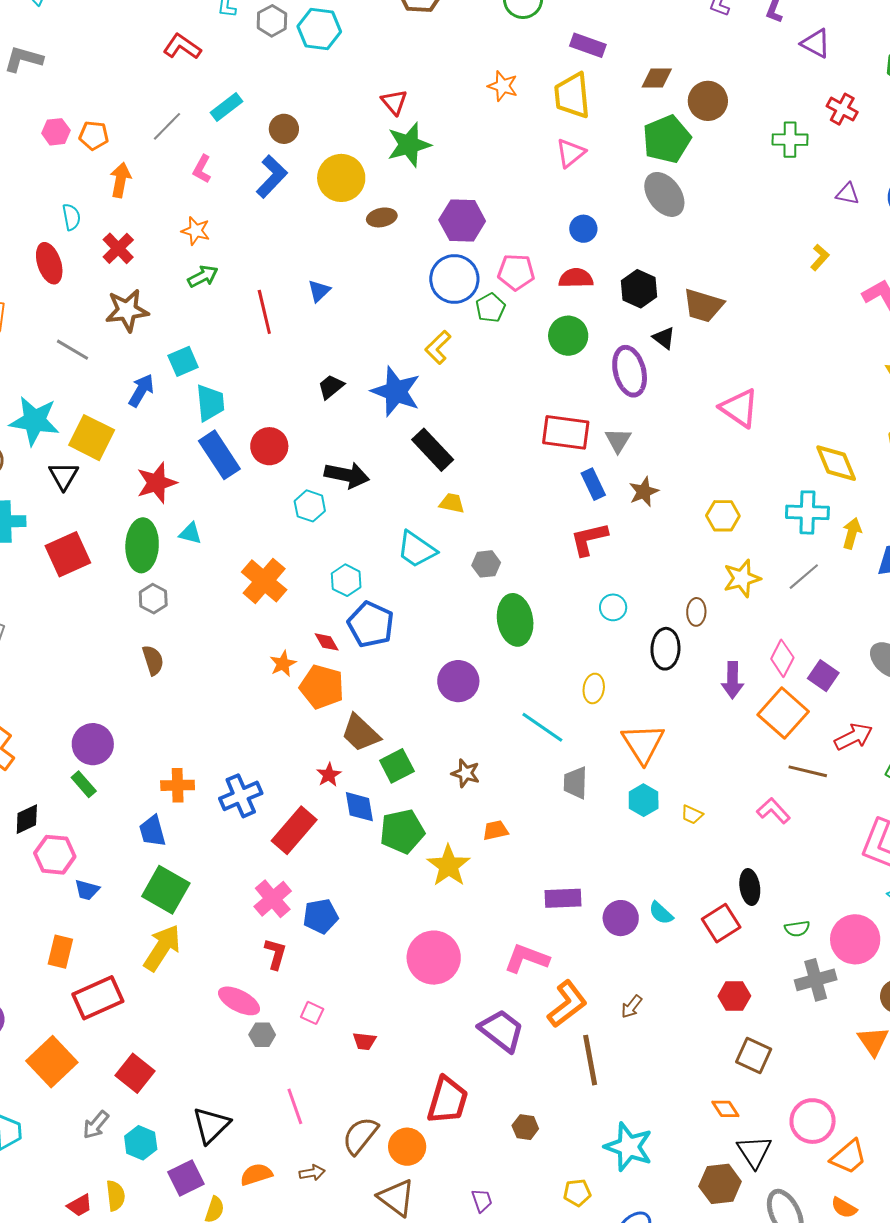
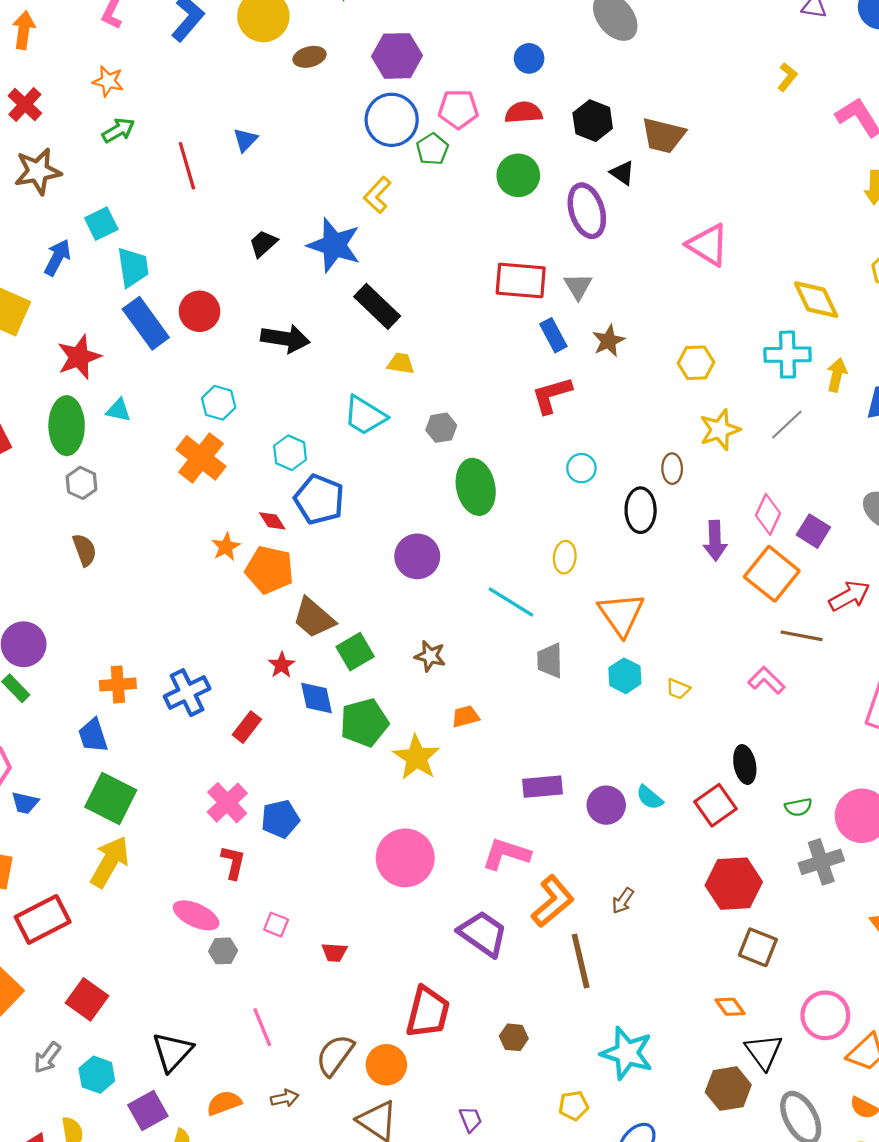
cyan hexagon: (310, 506) -> (219, 403), moved
red rectangle: (294, 830) -> (247, 727), size x0.6
red hexagon: (734, 996) -> (734, 884), size x1.6

